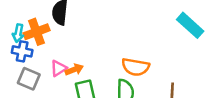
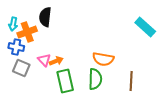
cyan arrow: (18, 33) -> (13, 24), moved
pink triangle: (59, 68) -> (44, 60), turned -40

